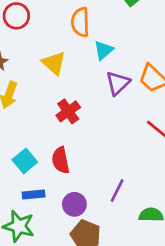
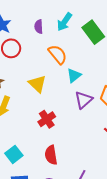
orange semicircle: (80, 22) -> (58, 54), turned 140
red semicircle: (61, 160) -> (51, 155), moved

